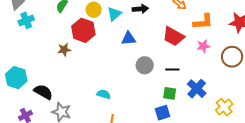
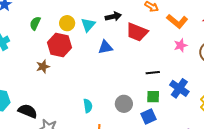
orange L-shape: (203, 22) -> (177, 21), turned 50
red trapezoid: (173, 36) -> (137, 32), moved
gray circle: (145, 65) -> (124, 104), moved
cyan semicircle: (104, 94) -> (88, 106), turned 72

